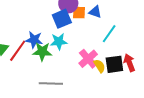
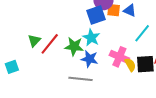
blue star: (34, 40) -> (89, 59), moved
cyan star: (59, 42) -> (91, 38), turned 30
pink cross: (88, 59) -> (119, 57), turned -30

